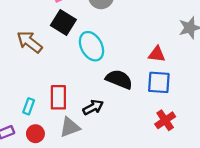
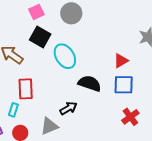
red triangle: (157, 54) -> (121, 61), turned -35
red rectangle: (58, 97) -> (26, 89), moved

